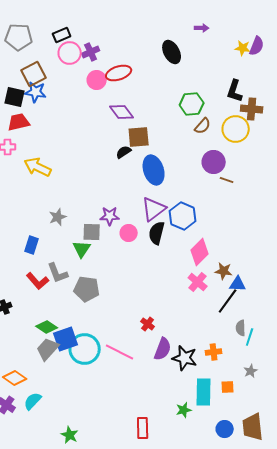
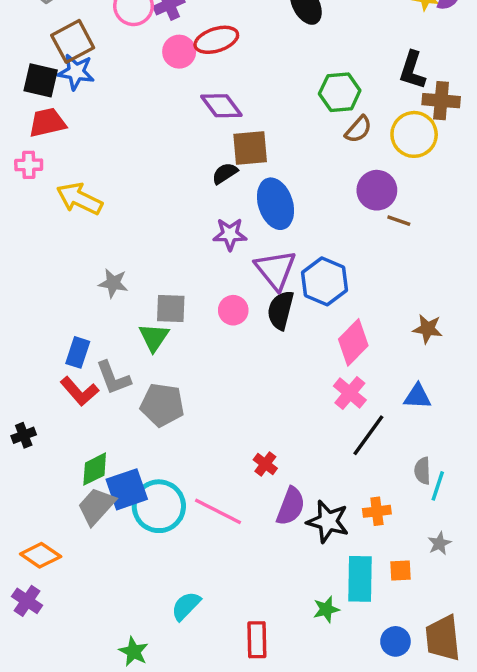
purple triangle: (154, 209) -> (275, 270), turned -32
purple star: (110, 216) -> (230, 234), moved
gray star: (58, 217) -> (113, 283), turned 30
blue rectangle: (32, 245) -> (78, 352), moved
brown star: (224, 271) -> (428, 329), moved
black line: (228, 301) -> (368, 435), moved
green diamond: (47, 327) -> (95, 469), turned -60
cyan semicircle: (33, 401) -> (186, 606), moved

